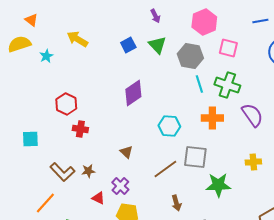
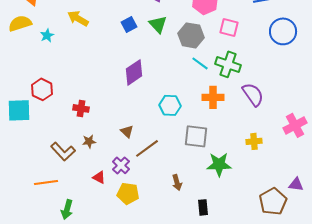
cyan line: (199, 84) -> (200, 63), turned -36
red hexagon: (66, 104) -> (42, 89), moved
cyan square: (30, 139) -> (19, 110), moved, size x1.4
brown line: (165, 169) -> (147, 148), moved
brown star: (88, 171) -> (89, 141), moved
orange line: (45, 203) -> (46, 182), turned 40

